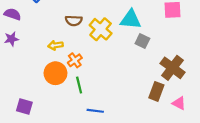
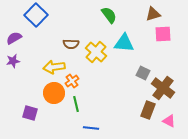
purple semicircle: (13, 14) -> (14, 38), turned -49
gray square: (142, 41) -> (143, 73), moved
yellow arrow: (55, 45) -> (54, 67), size x1.5
purple square: (24, 106) -> (30, 113), moved

